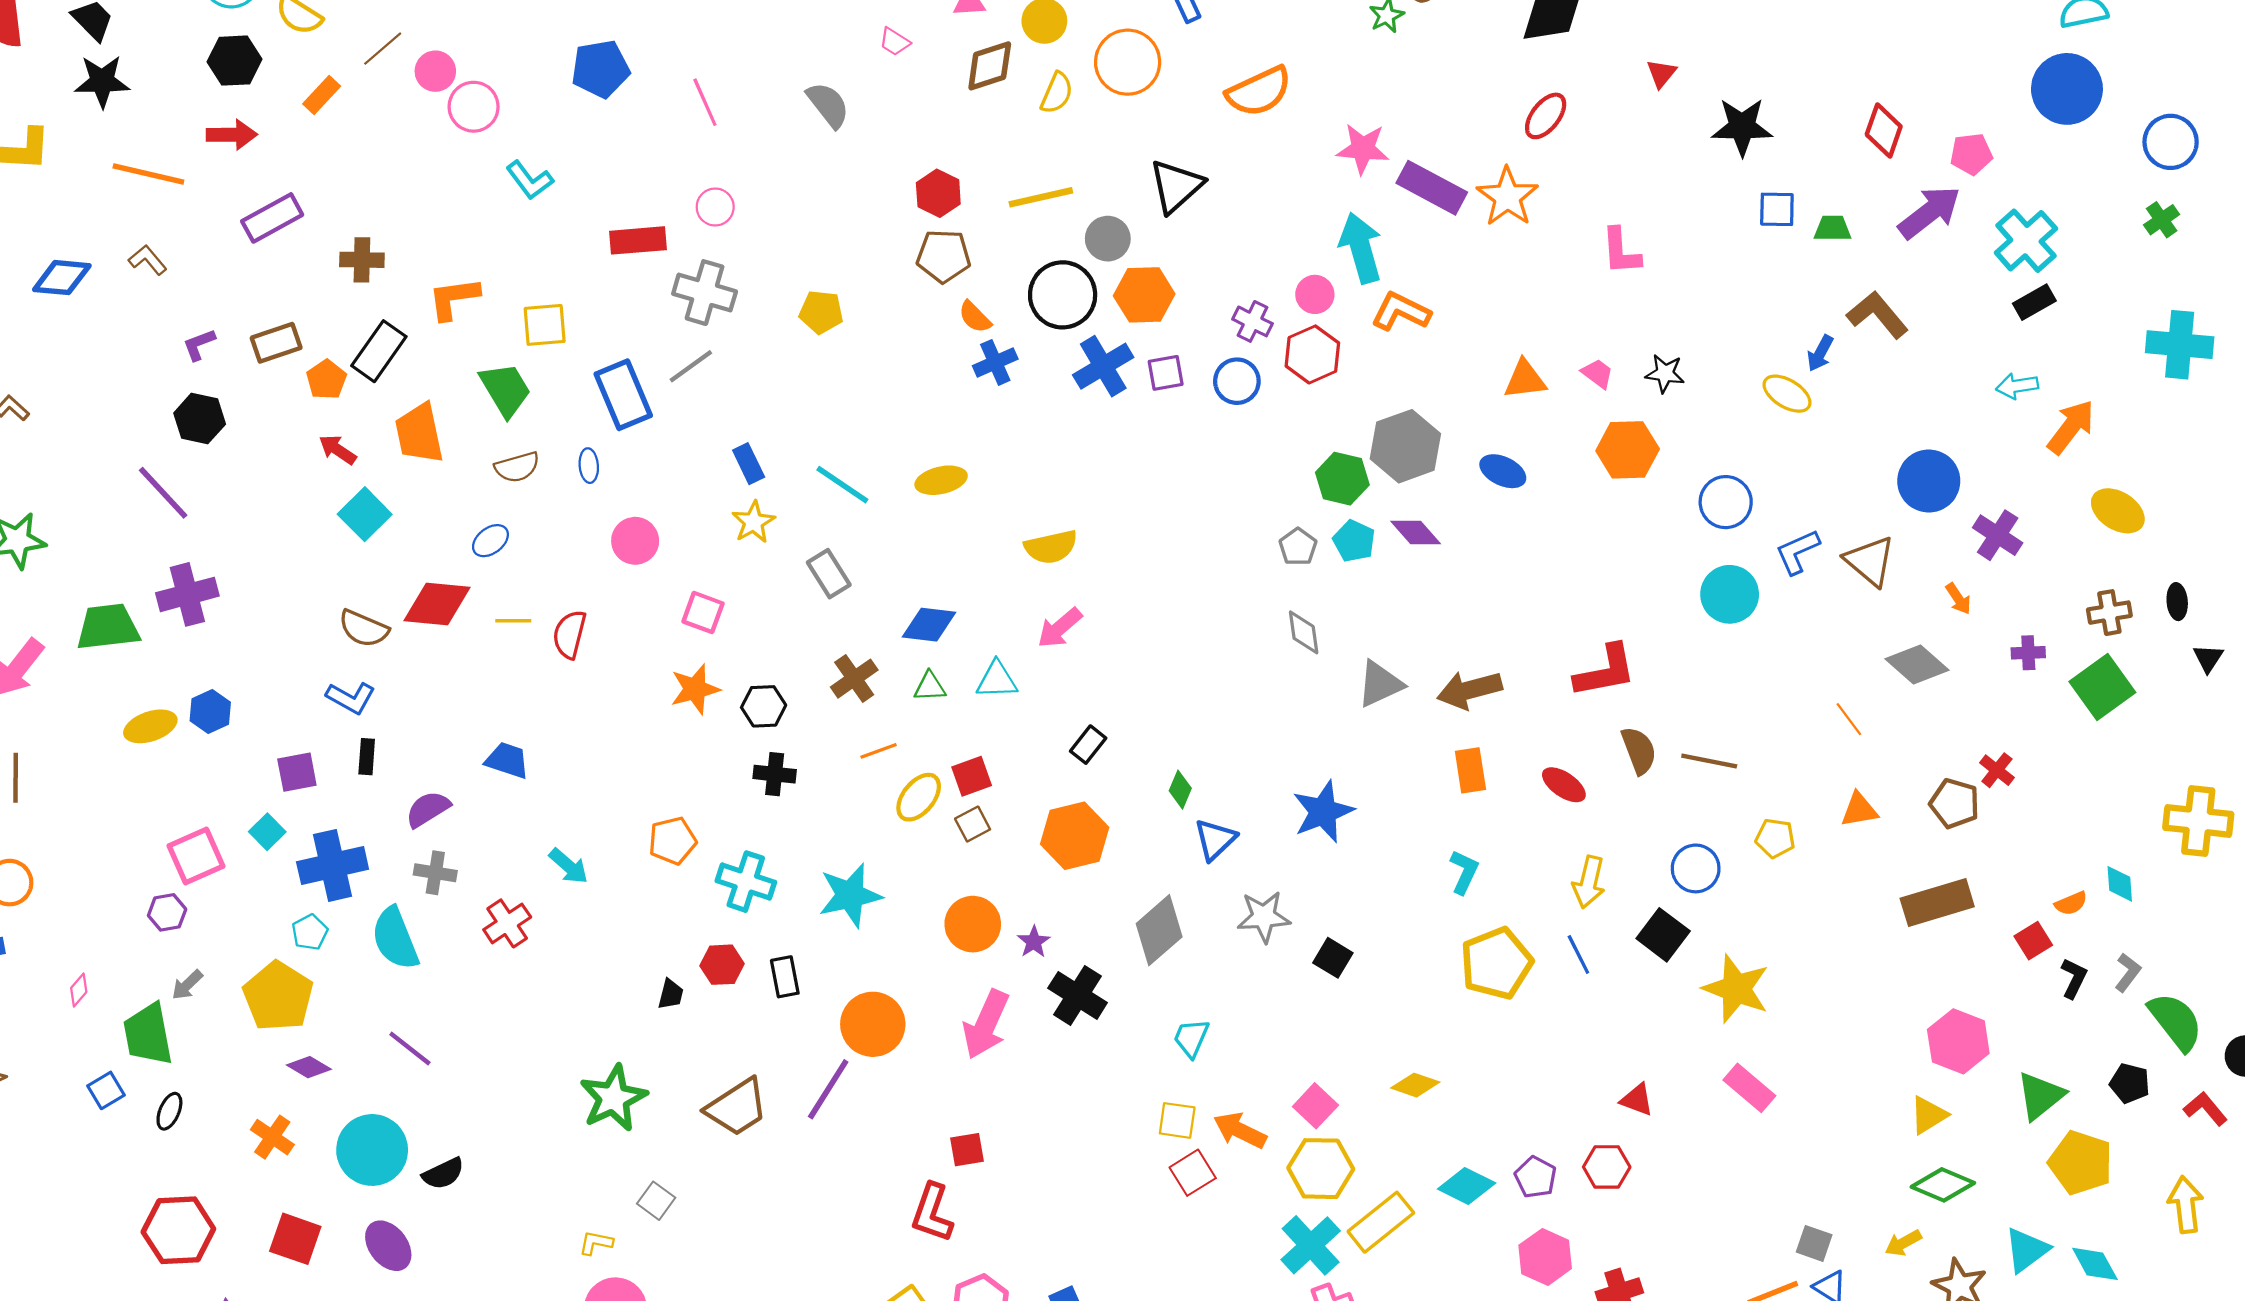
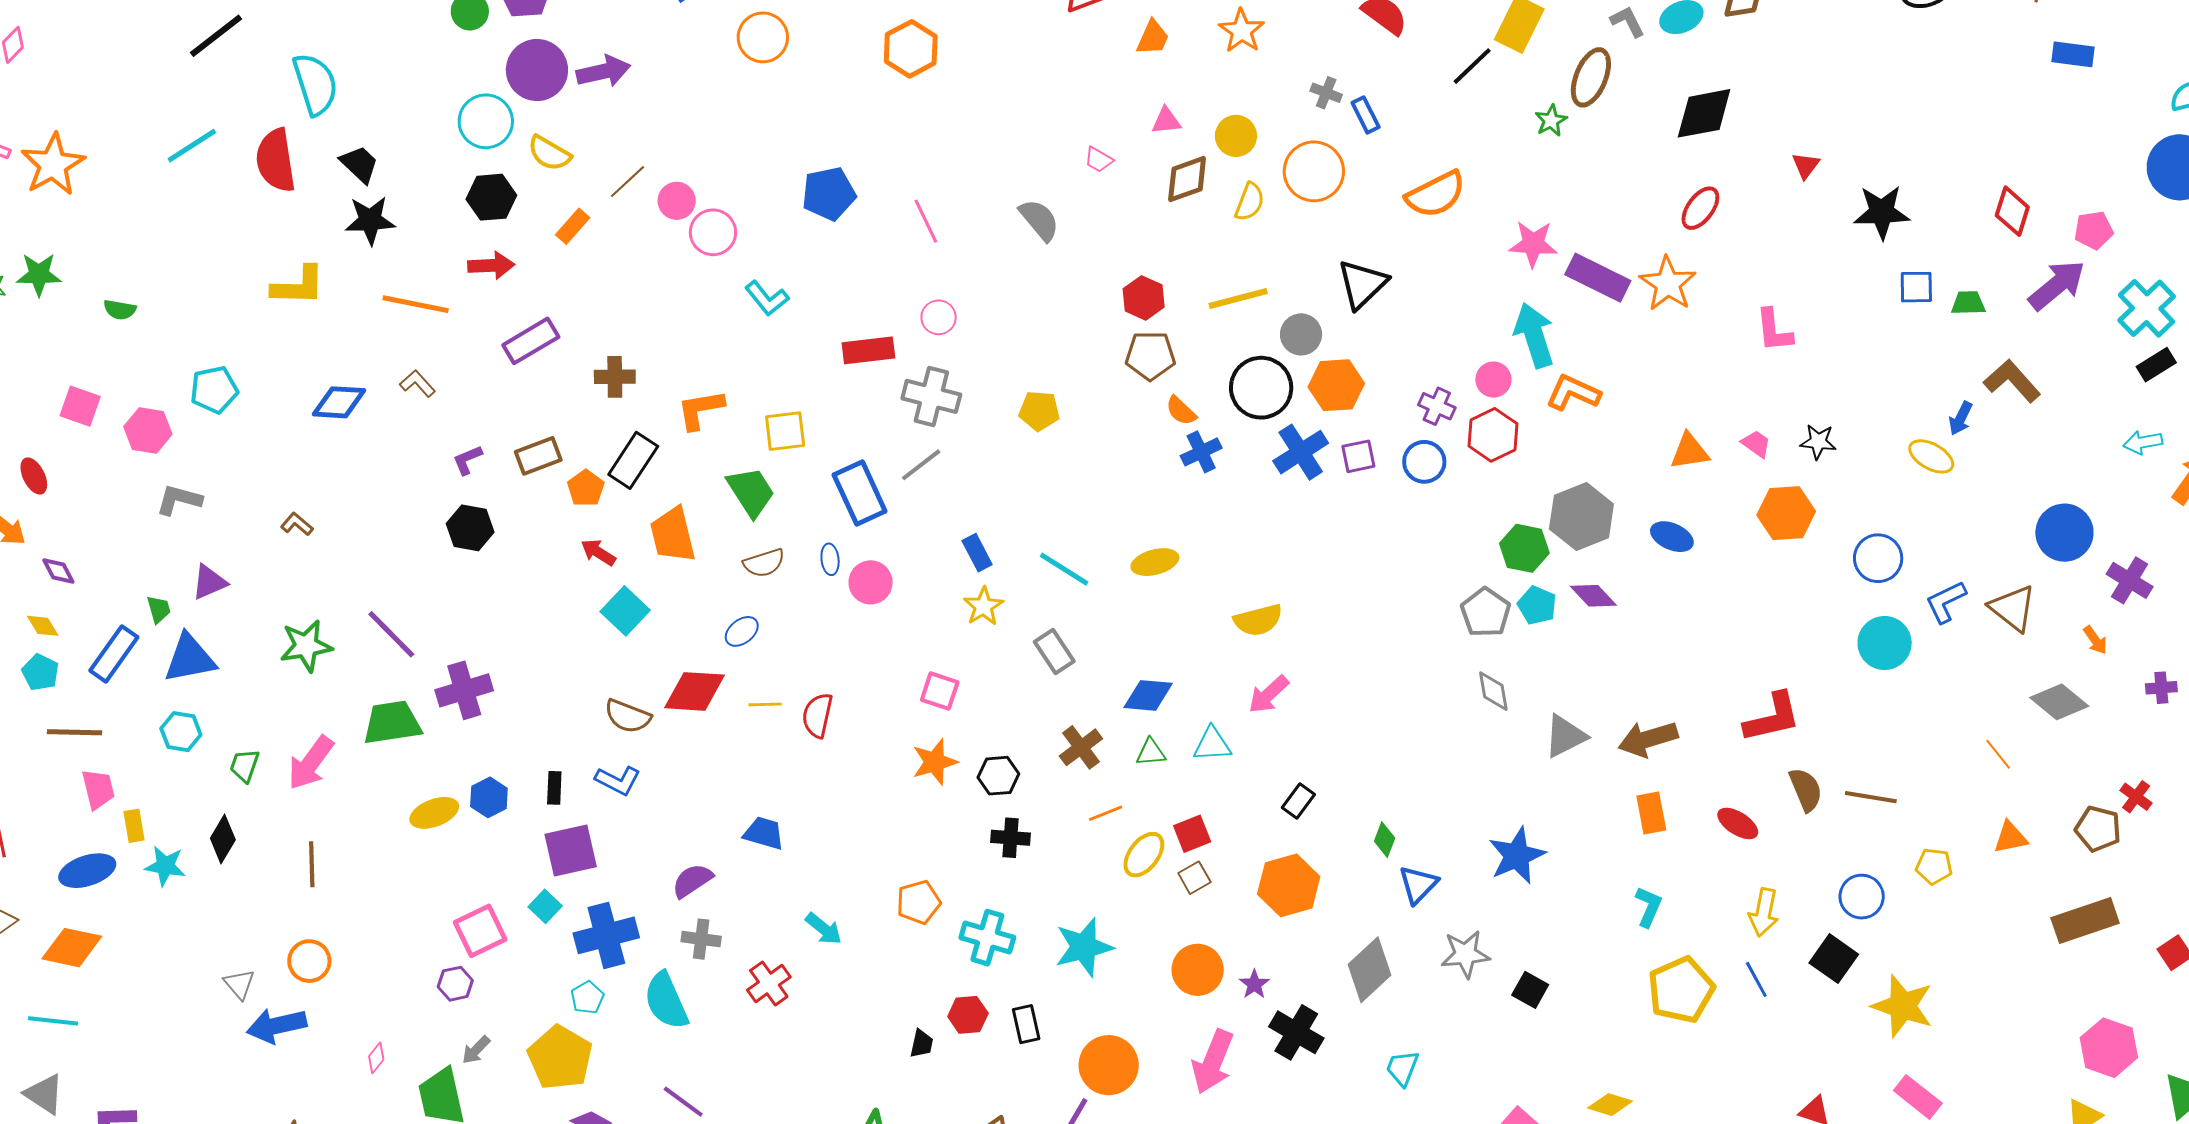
purple line: (163, 493) -> (391, 634), moved
pink circle: (635, 541) -> (871, 582), moved
gray pentagon: (1298, 547) -> (1486, 612), size x1.4
black rectangle: (367, 757) -> (554, 788), moved
purple square: (297, 772) -> (571, 851), size x1.4

